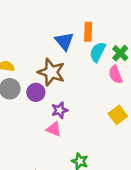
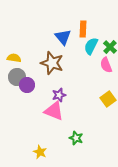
purple circle: (36, 92) -> (27, 85), moved
pink triangle: (54, 129) -> (54, 111), size x1.5

